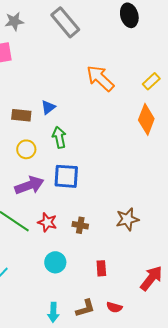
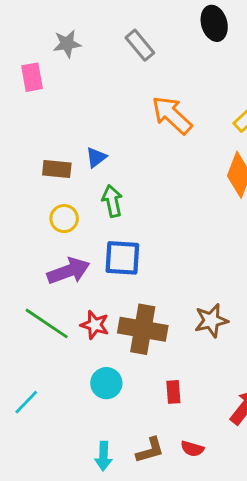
gray star: (14, 21) -> (67, 44), moved
gray rectangle: (65, 22) -> (140, 45), moved, size x0.7
brown cross: (80, 225) -> (143, 329), size x2.0

